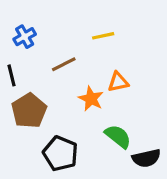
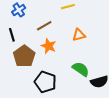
orange star: (91, 99) -> (49, 46), moved

